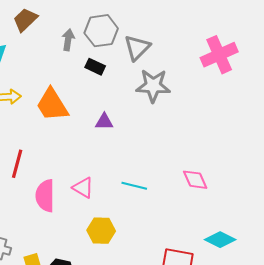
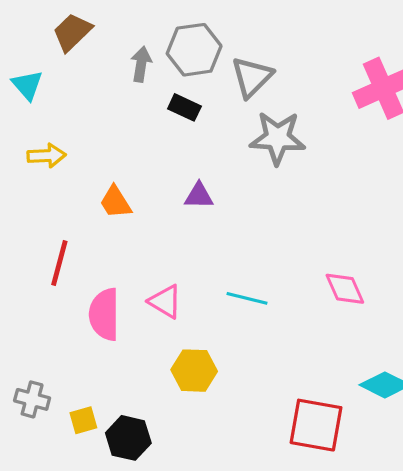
orange trapezoid: (52, 105) -> (115, 202), moved, size x0.6

